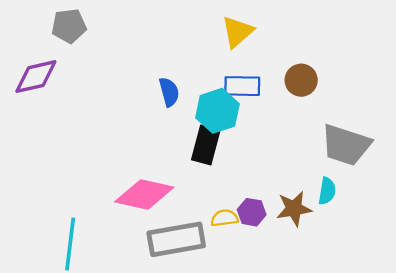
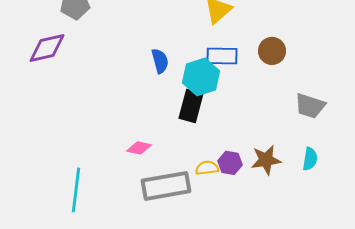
gray trapezoid: (346, 145) -> (310, 106), size x0.7
cyan semicircle: (327, 191) -> (310, 159), moved
pink diamond: (144, 194) -> (139, 148), size x0.5

